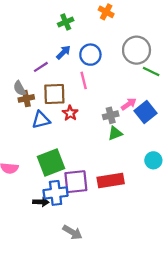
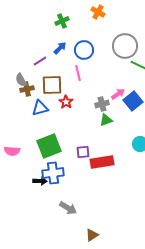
purple square: (76, 182) -> (83, 152), moved, size x0.6

